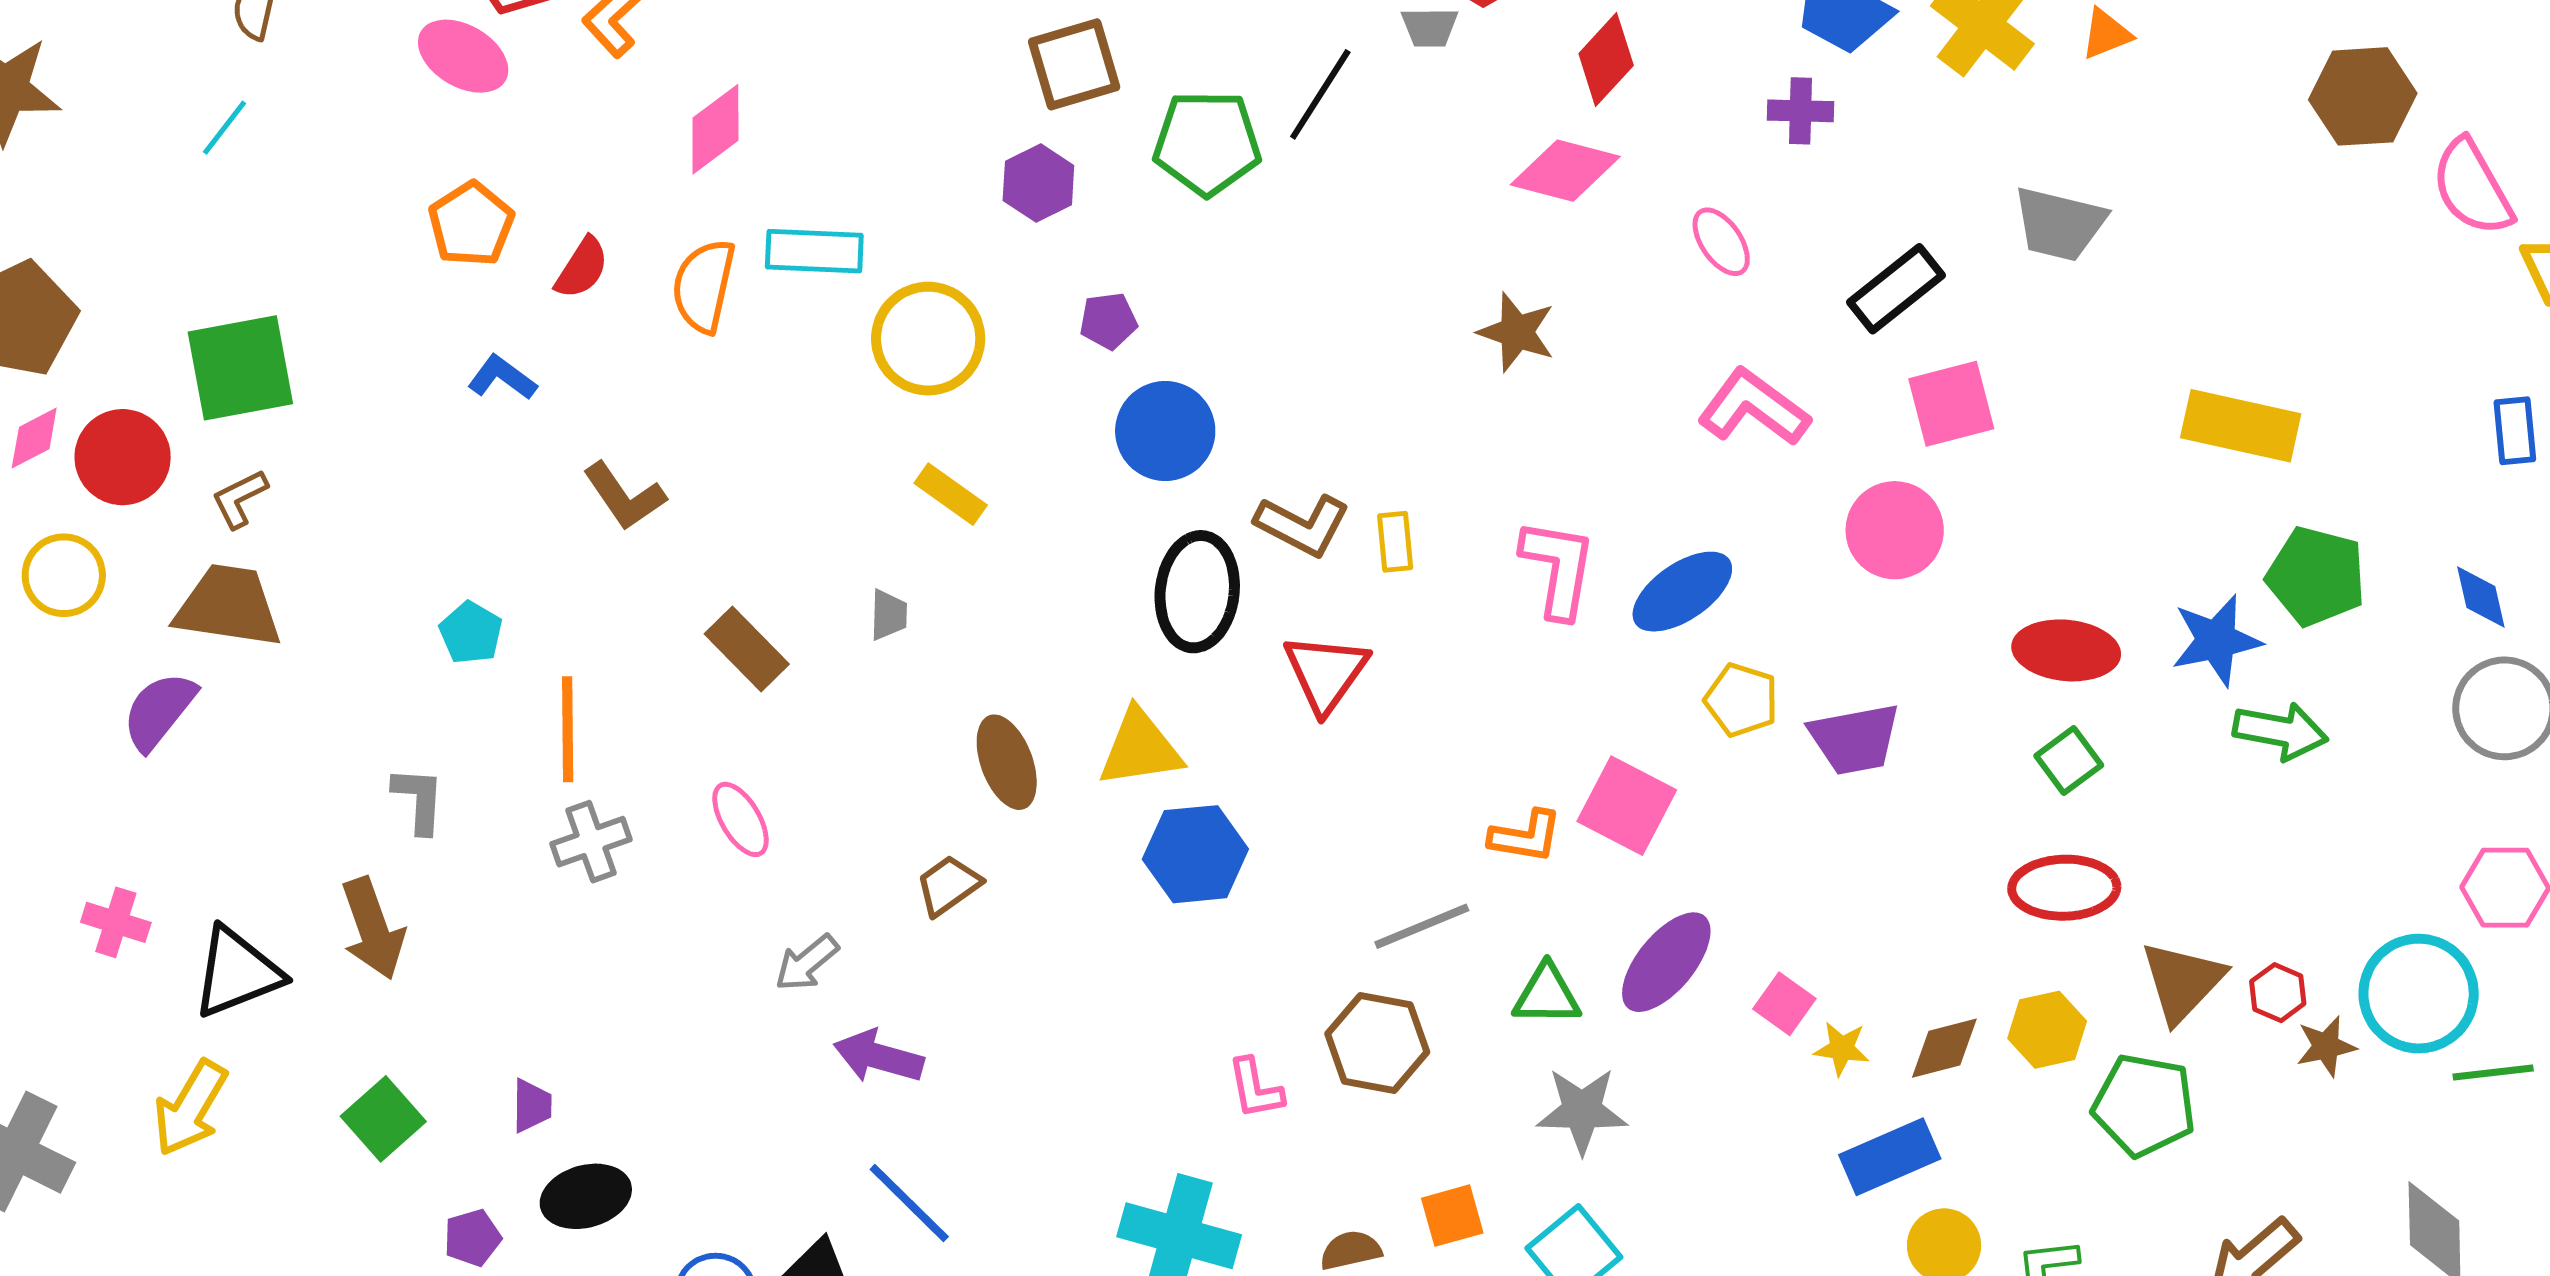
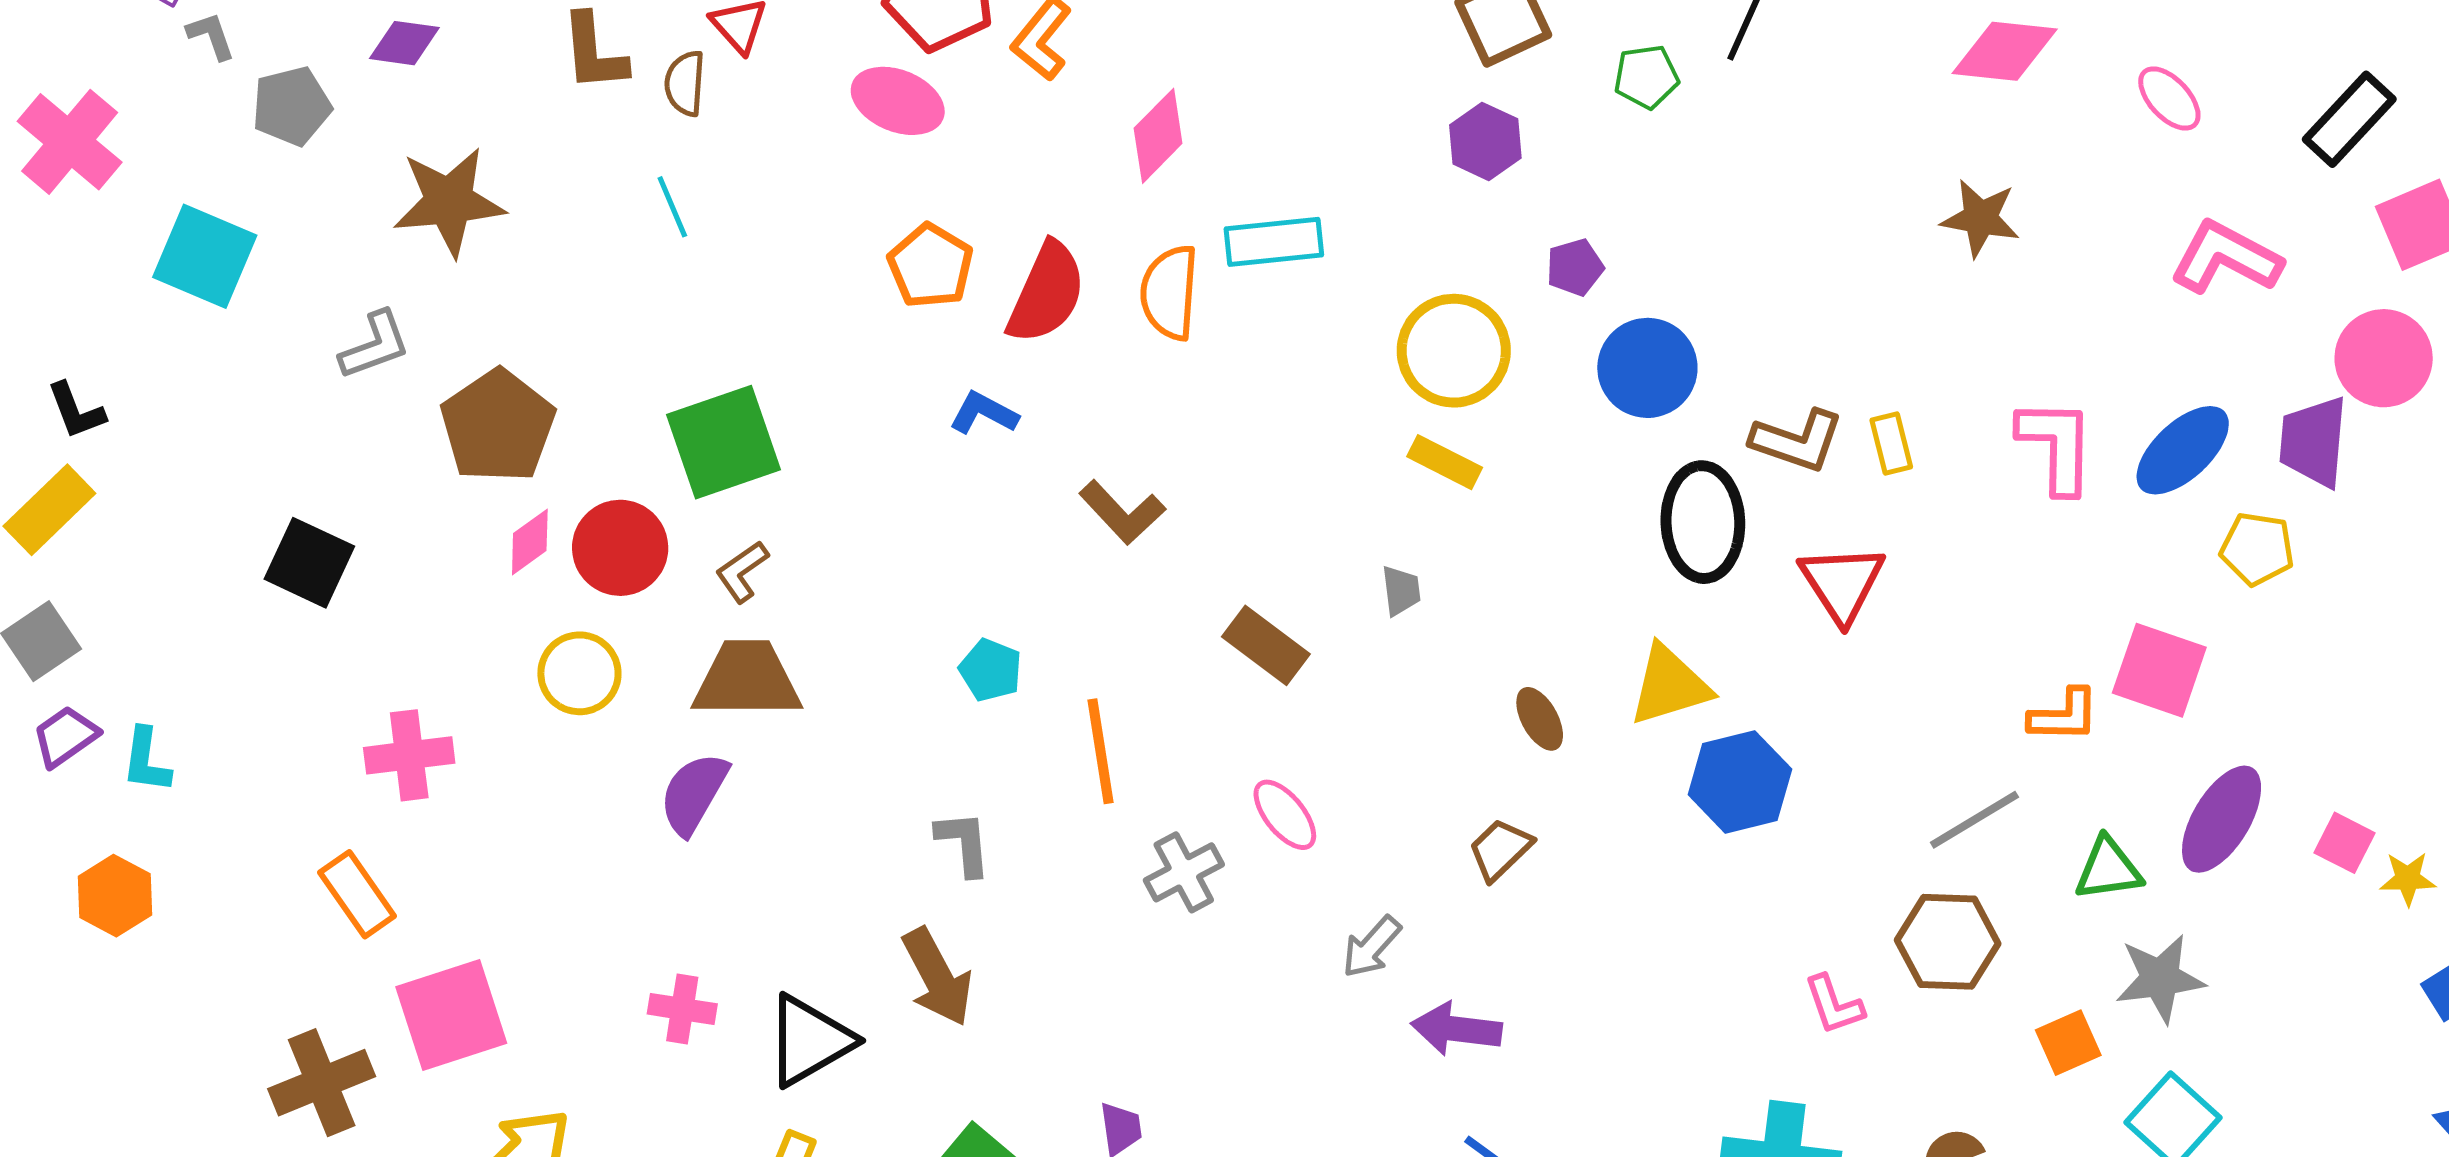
cyan line: (224, 128) -> (672, 207), turned -52
green pentagon: (1207, 143) -> (1646, 77), size x0.6
red semicircle: (582, 268) -> (1046, 293), size x1.6
yellow circle: (928, 339) -> (1454, 351), moved
purple trapezoid: (1855, 739) -> (2313, 442), moved, turned 114
brown ellipse: (1007, 762) -> (1540, 719), size x0.7
gray cross: (591, 842) -> (1184, 872), moved
orange square: (1452, 1216) -> (2068, 1043), moved

